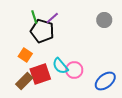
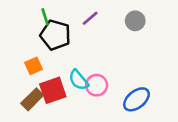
purple line: (52, 18) -> (90, 18), moved
orange square: (25, 55) -> (33, 66), turned 32

